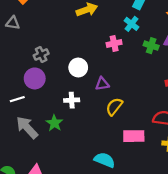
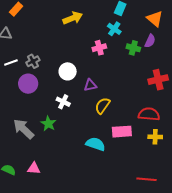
white line: (17, 99) -> (11, 62), moved
white cross: (72, 100) -> (63, 102), turned 32
cyan semicircle: (105, 160) -> (95, 144), moved

